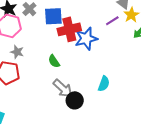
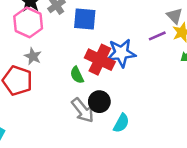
red cross: (69, 29) -> (100, 60), moved, turned 30
cyan semicircle: (104, 84) -> (121, 123), moved
black circle: (75, 100) -> (99, 102), moved

